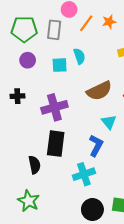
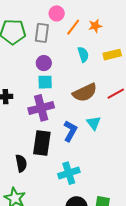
cyan semicircle: (79, 56) -> (83, 54), moved
purple circle: (28, 60) -> (44, 63), moved
cyan square: (60, 65) -> (45, 82), moved
blue L-shape: (96, 145) -> (70, 131), moved

